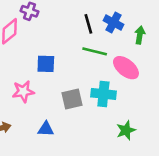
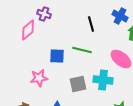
blue cross: (113, 23) -> (120, 16), moved
green line: (95, 51) -> (82, 50), moved

